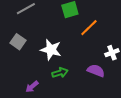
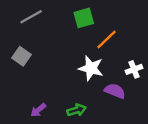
white star: (51, 50) -> (91, 68), moved
green arrow: (60, 73) -> (77, 110), moved

